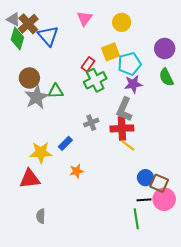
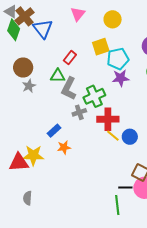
red rectangle: (88, 64) -> (70, 58), moved
green cross: (95, 80) -> (94, 96), moved
green triangle: (56, 91) -> (58, 76), moved
gray star: (36, 97) -> (29, 86), size x0.6
gray L-shape: (124, 109) -> (69, 89), moved
yellow star: (41, 152) -> (33, 155), moved
orange star: (77, 171) -> (64, 147), moved
blue circle: (145, 178) -> (130, 137), moved

